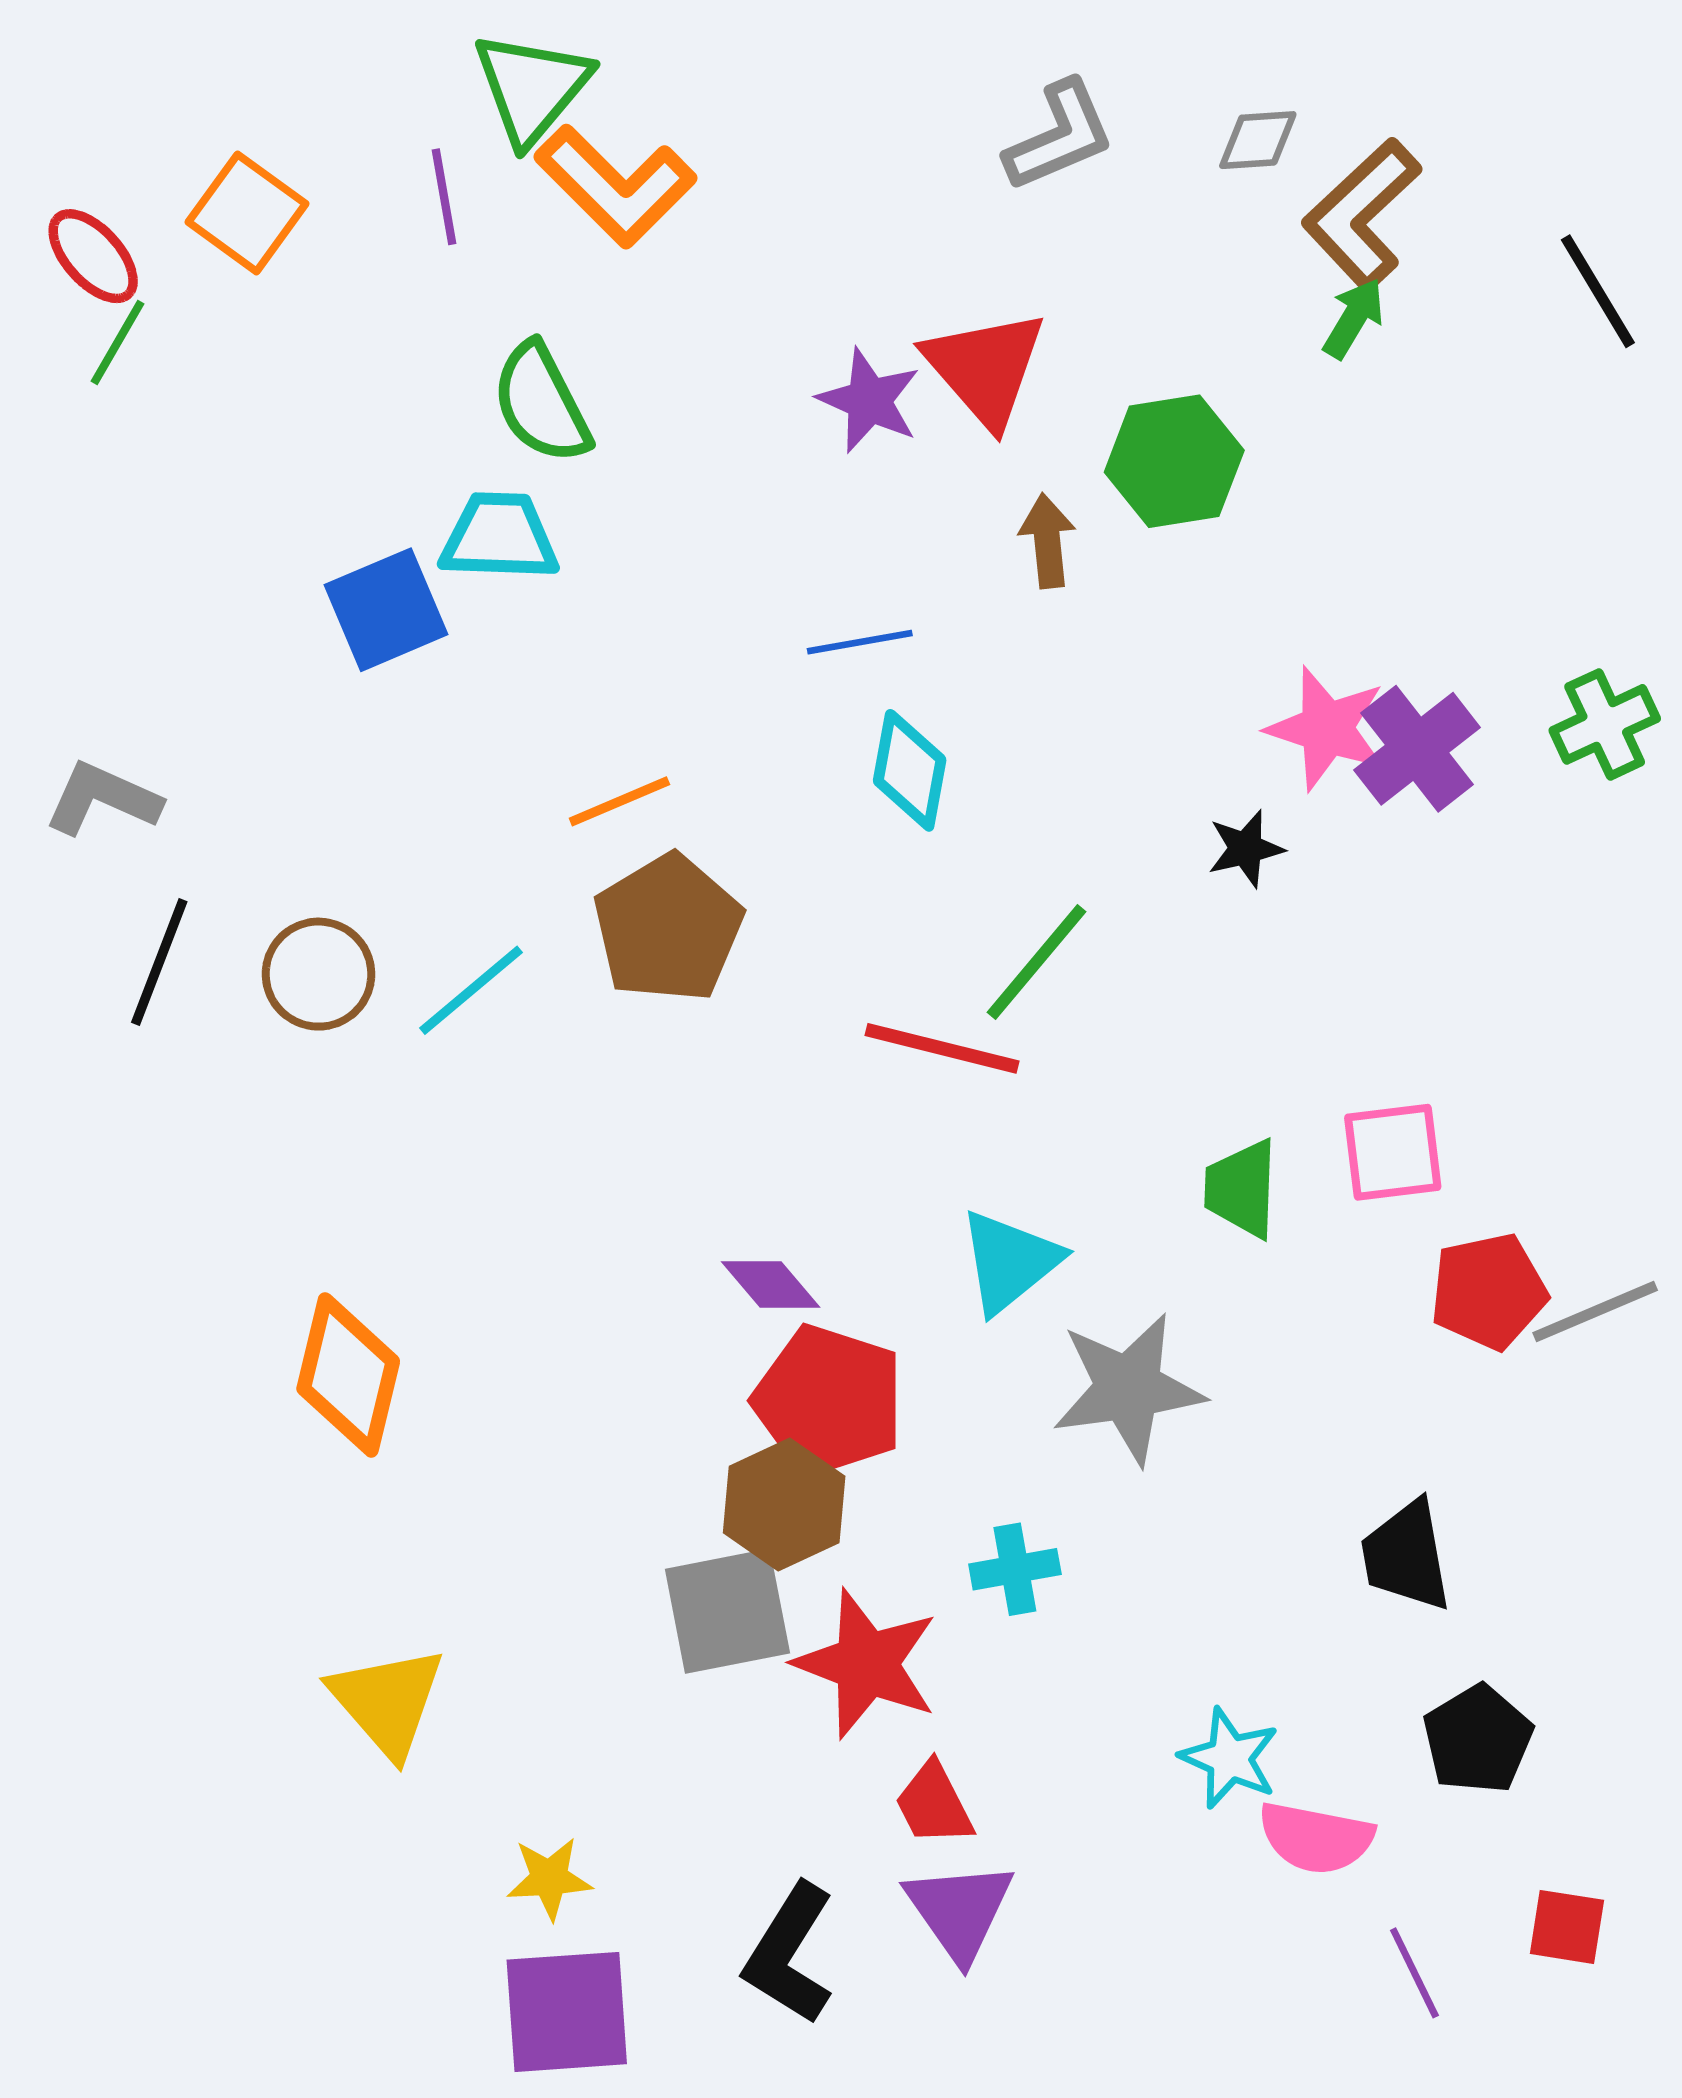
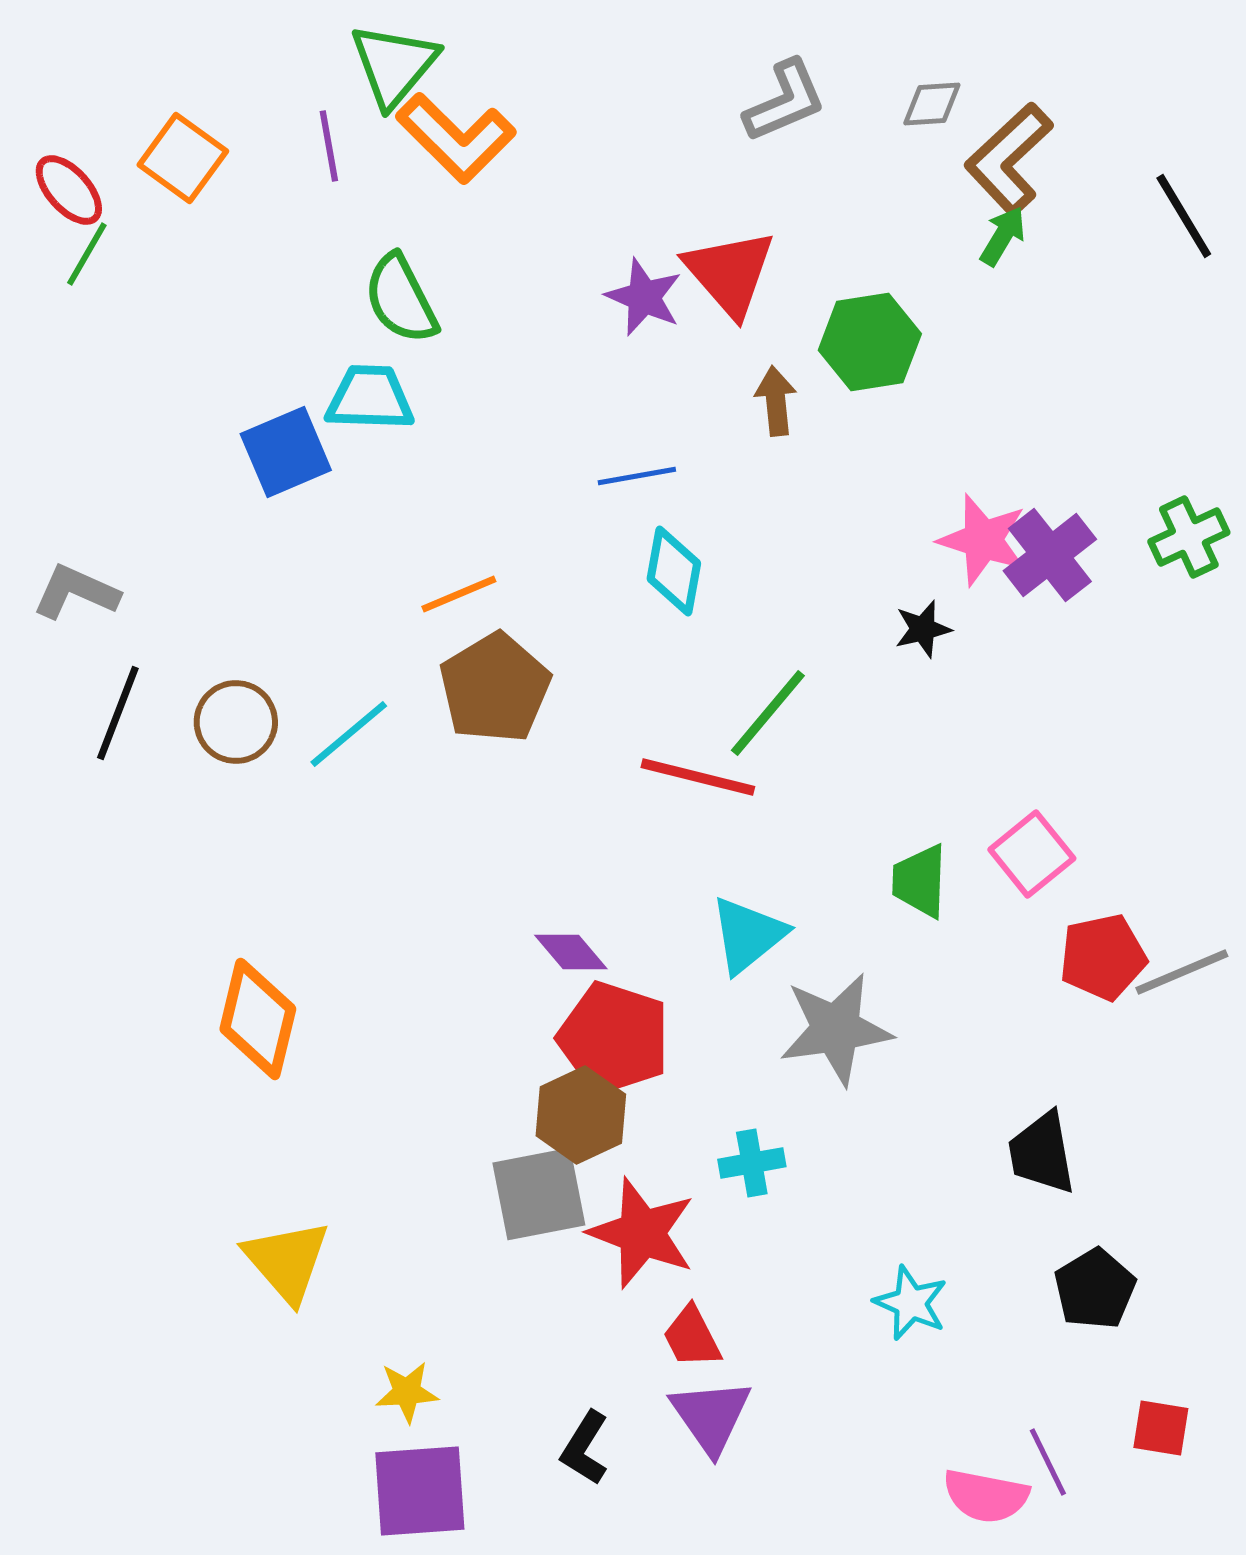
pink square: (1393, 1152) -> (1032, 854), turned -32
pink semicircle: (1316, 1838) -> (986, 1496), moved
black L-shape: (790, 1954) -> (585, 1448), size x0.7

